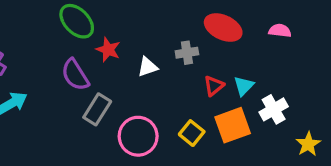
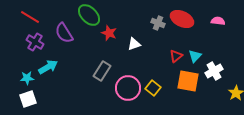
gray cross: (187, 53) -> (158, 23), moved, turned 32
purple semicircle: (75, 75) -> (64, 33), moved
orange square: (233, 125) -> (188, 81), turned 30
yellow square: (192, 133) -> (153, 88), moved

